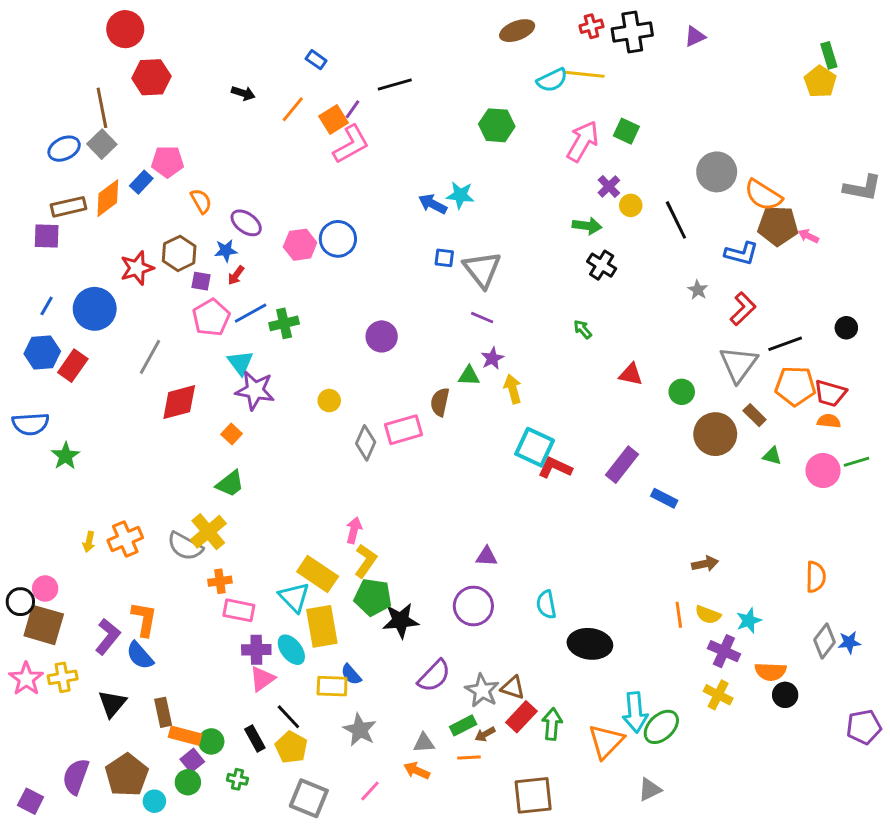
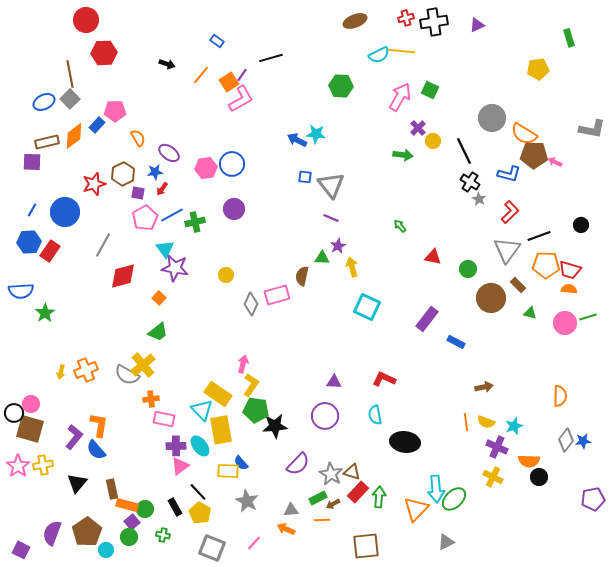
yellow pentagon: (820, 82) -> (538, 69), moved, turned 30
black cross: (602, 265) -> (470, 182), moved
purple circle: (382, 336) -> (234, 209), moved
red L-shape: (555, 468) -> (384, 379), moved

